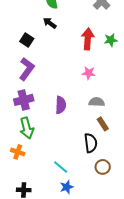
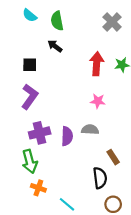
black square: (27, 40) -> (30, 65), turned -32
purple cross: (24, 100) -> (40, 133), moved
gray semicircle: (97, 102) -> (90, 130), moved
orange cross: (18, 152) -> (38, 188), moved

